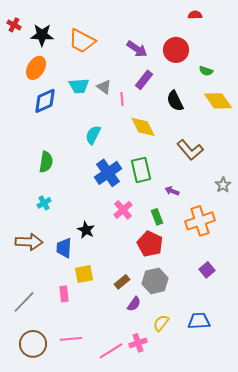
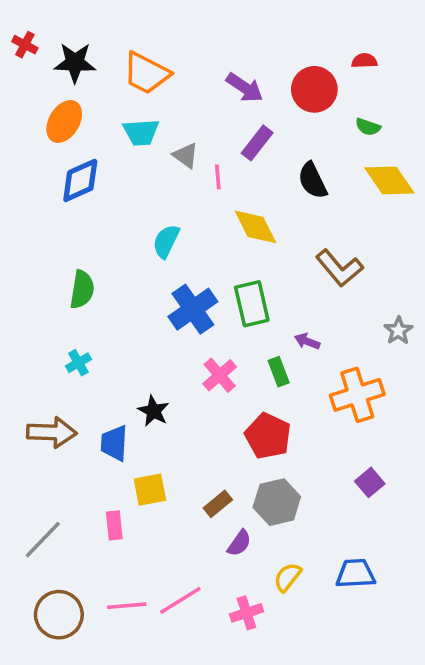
red semicircle: (195, 15) -> (364, 61), moved
cyan trapezoid: (79, 86) -> (141, 132), moved
green rectangle: (157, 217) -> (279, 372), moved
pink line: (111, 351) -> (180, 600), moved

